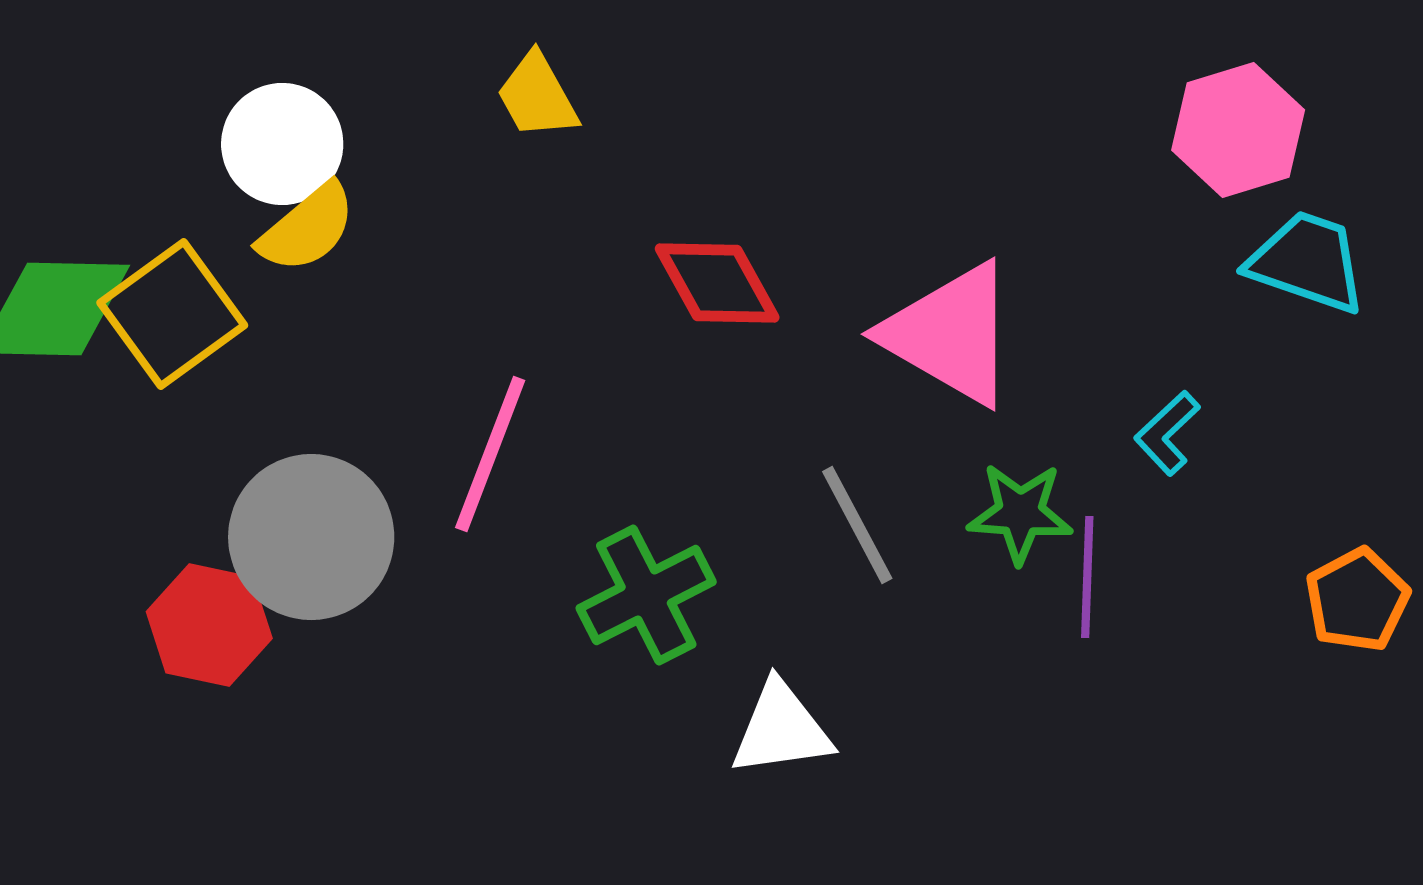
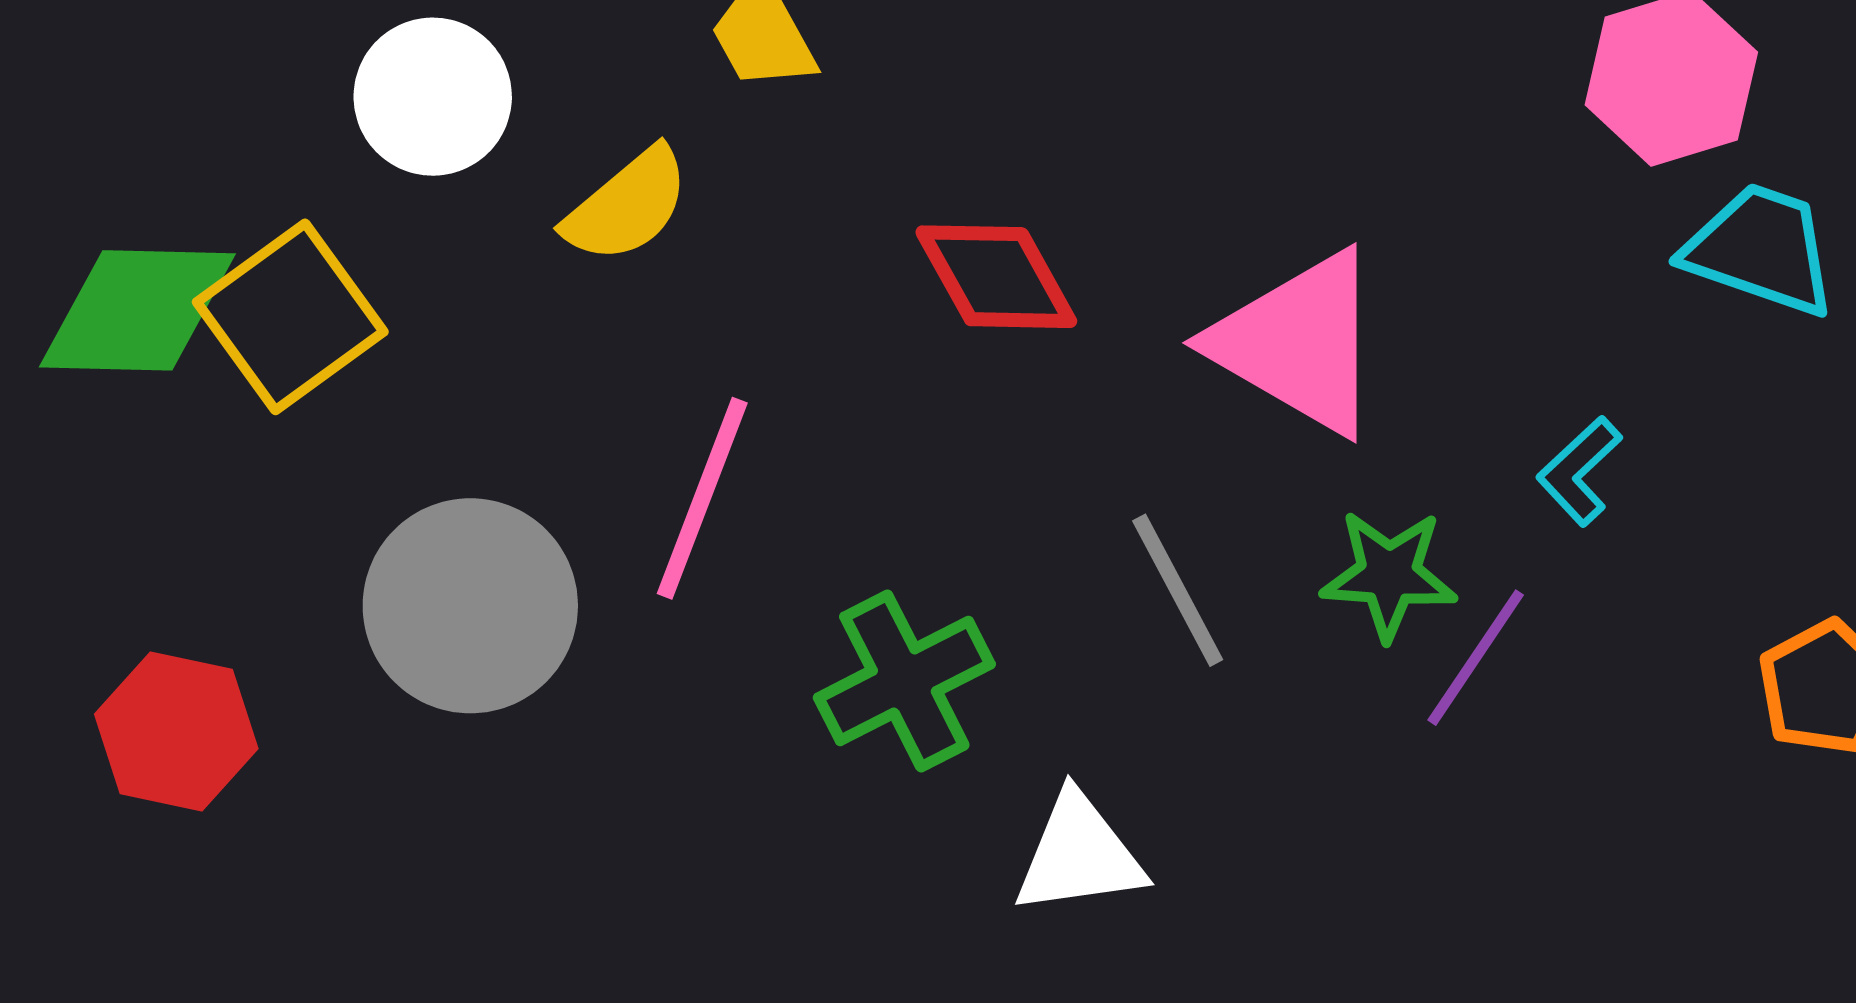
yellow semicircle: (307, 228) -> (627, 205), moved
purple line: (1087, 577) -> (1476, 658), turned 32
red hexagon: (209, 625) -> (176, 731), moved

